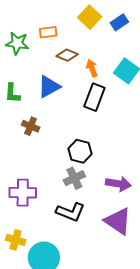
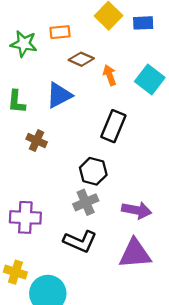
blue rectangle: (119, 22) -> (143, 23), turned 30
black rectangle: (94, 97) -> (113, 126), moved
purple triangle: (118, 221) -> (135, 254), turned -40

